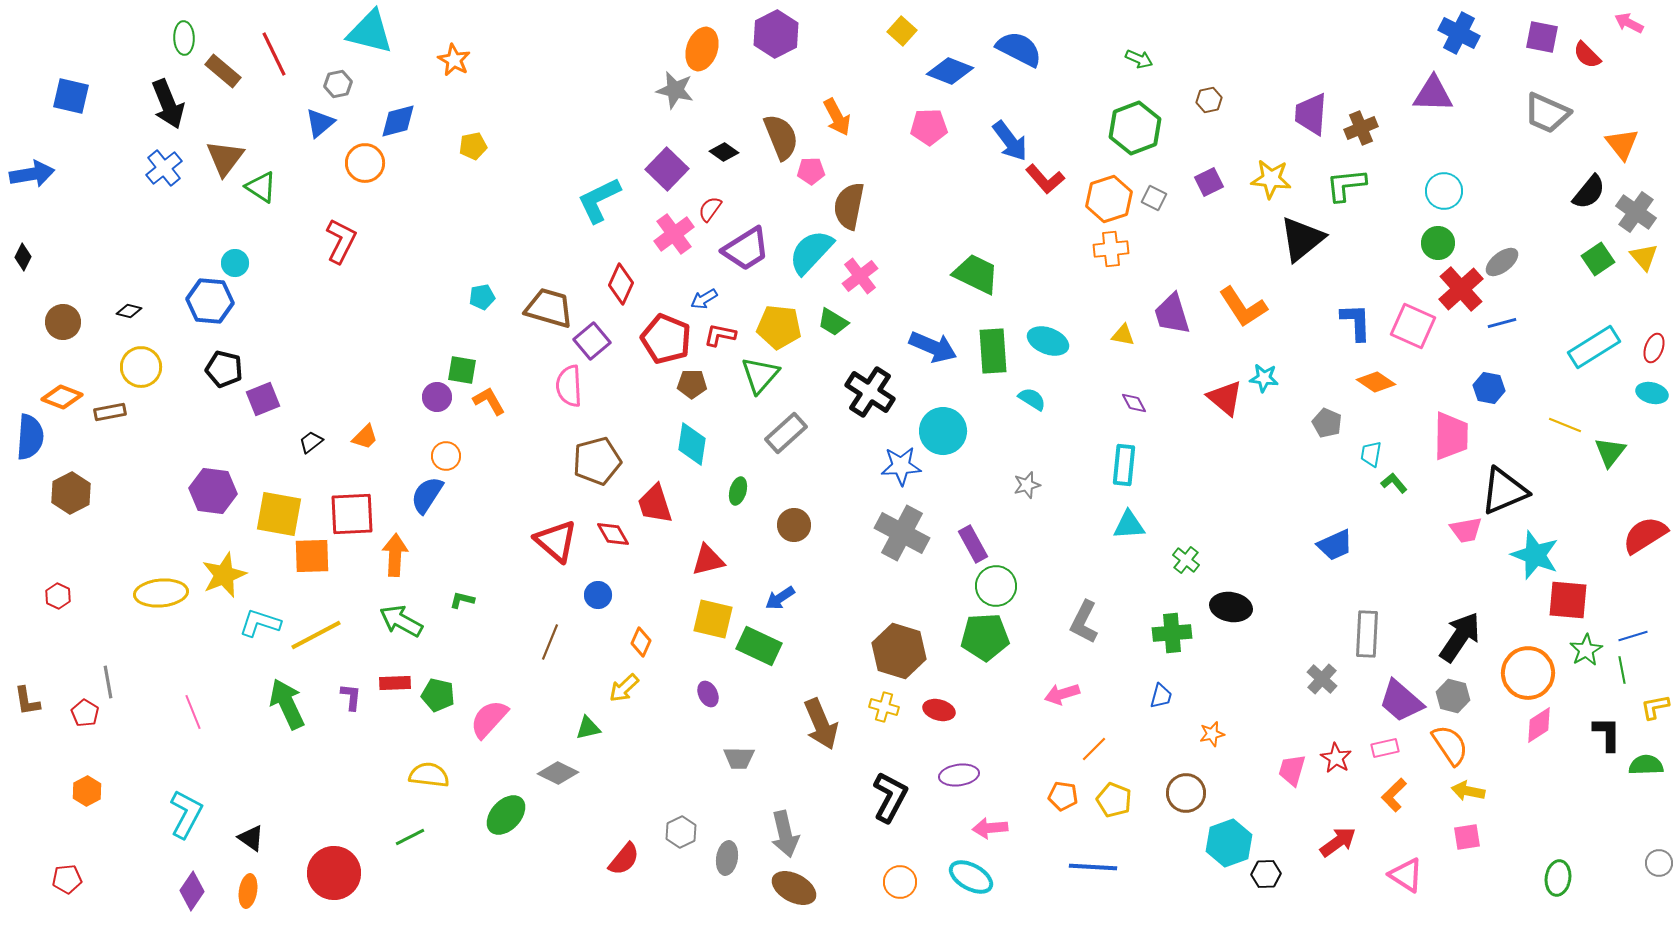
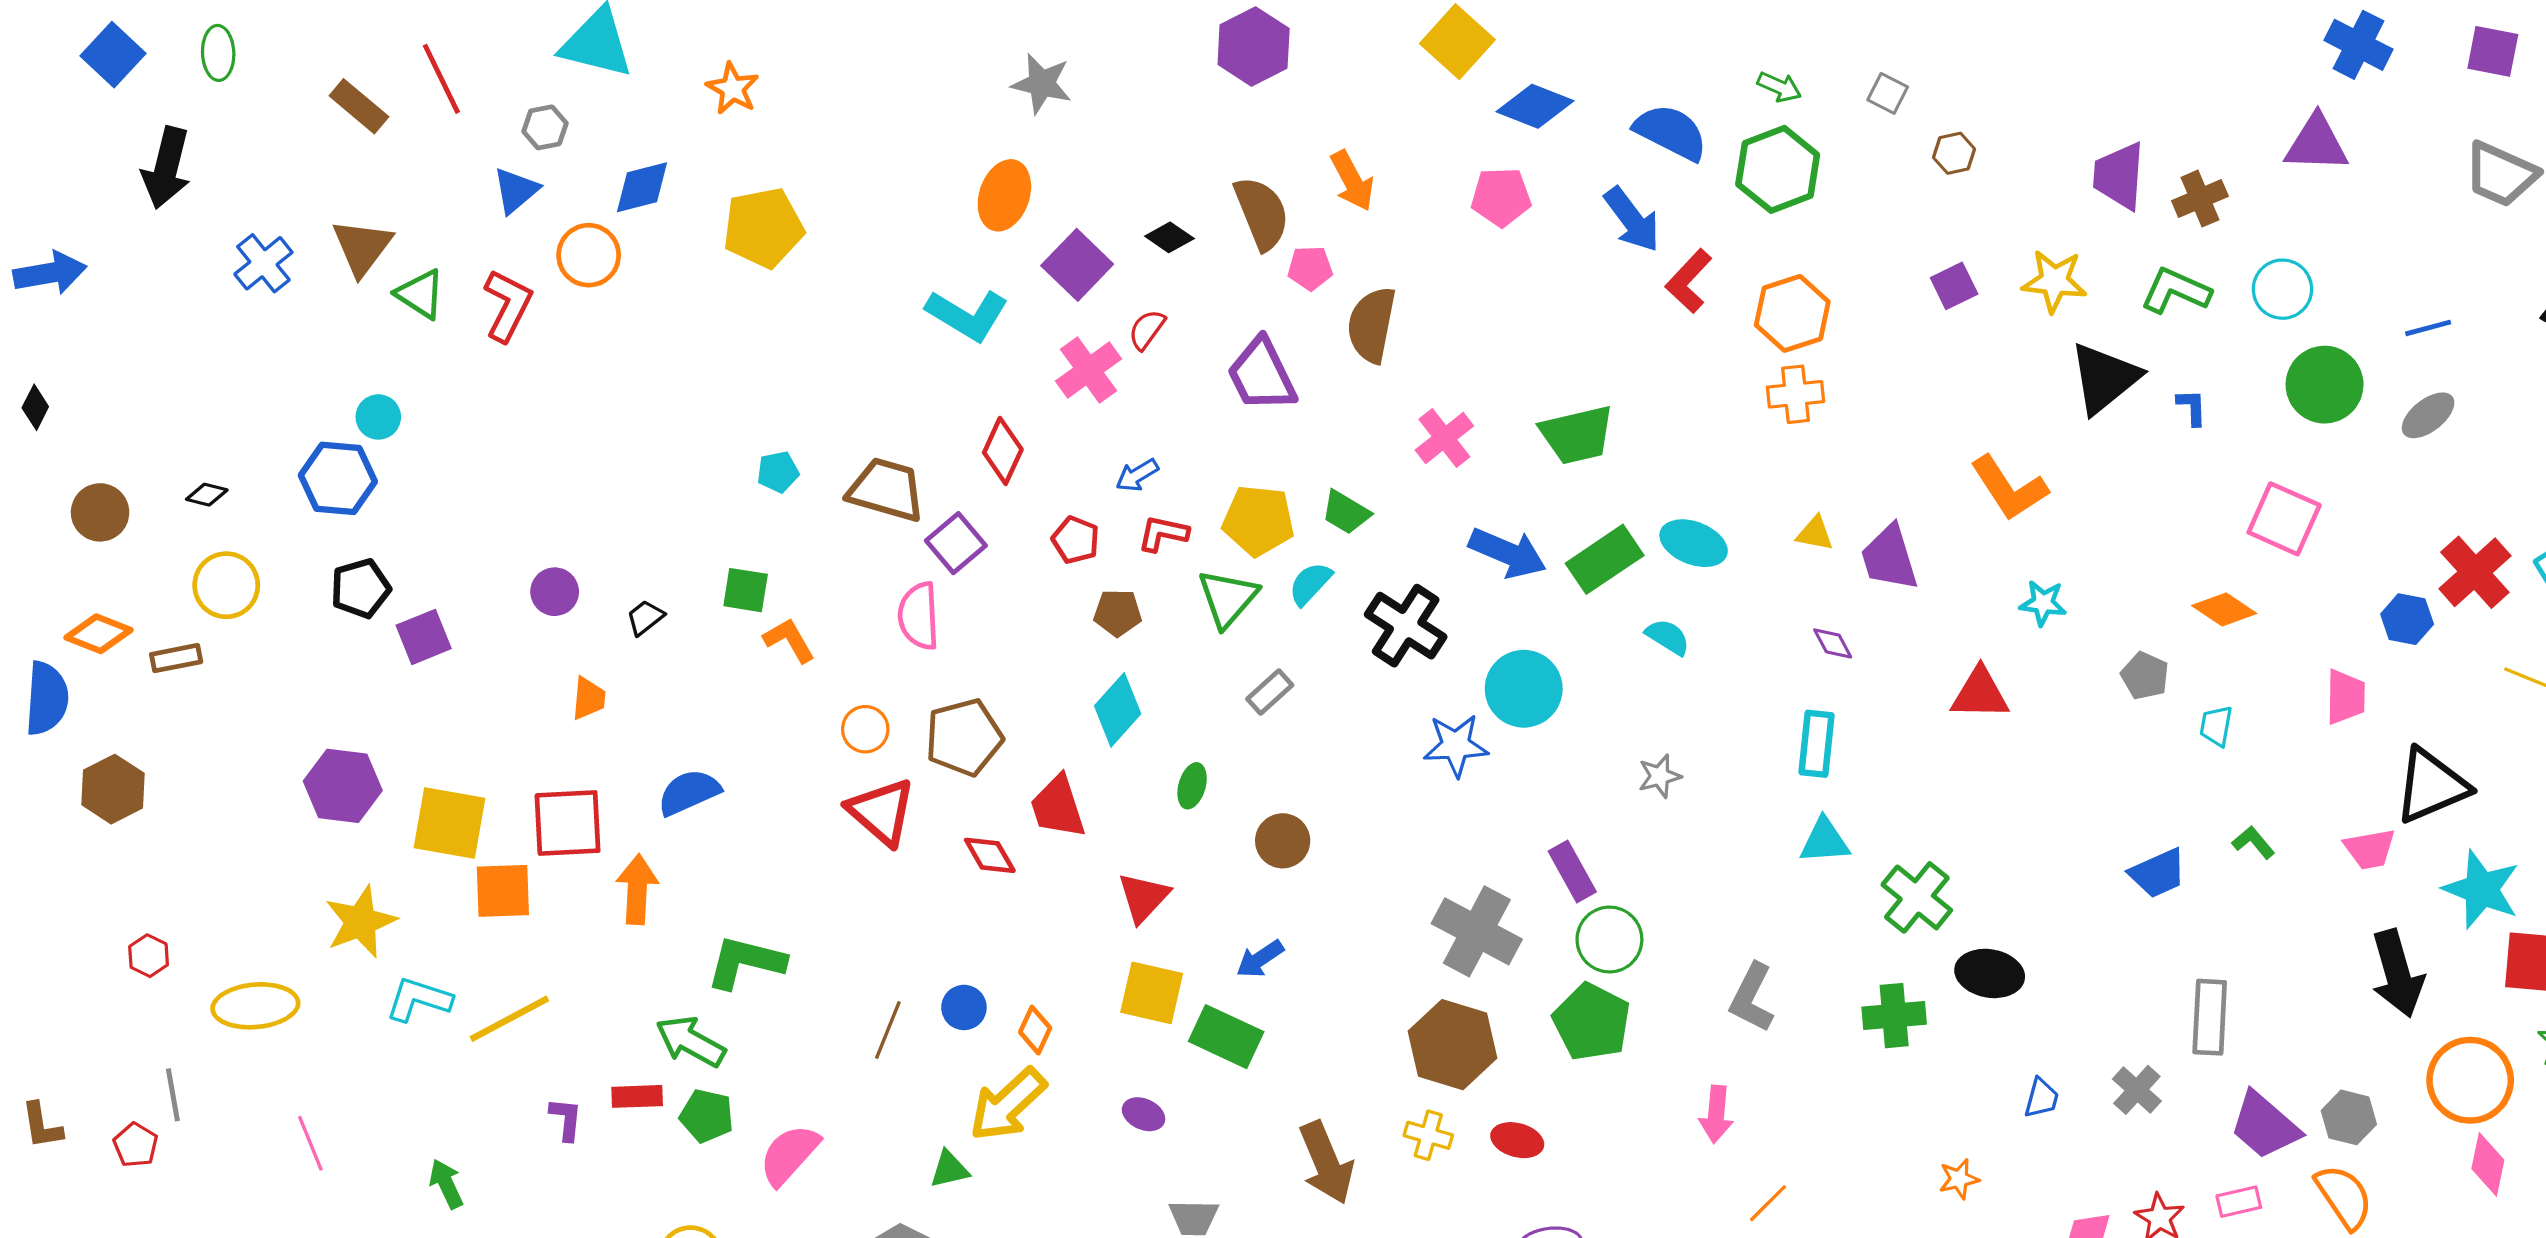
yellow square: (902, 31) -> (1457, 42), size x1.5
green ellipse: (184, 38) -> (218, 53), moved
orange ellipse: (702, 49) -> (1004, 195), moved
blue semicircle: (1019, 49) -> (1671, 132), moved
green arrow: (1139, 59) -> (1779, 87), moved
gray star: (675, 90) -> (1042, 84), moved
blue square: (71, 96) -> (113, 55), moved, turned 30
black arrow: (168, 104) -> (166, 168), moved, turned 36
green hexagon: (1135, 128) -> (1778, 169), moved
yellow pentagon: (473, 146) -> (763, 228), size x1.8
red L-shape: (1045, 179) -> (1689, 281), turned 84
green L-shape: (1346, 185) -> (2176, 291), turned 30
cyan circle: (1444, 191) -> (2282, 289), moved
gray square: (1154, 198) -> (1888, 93), moved
cyan L-shape: (599, 200) -> (967, 315), turned -123
red L-shape: (341, 241) -> (508, 305), moved
green circle: (1438, 243) -> (2325, 385), size x1.4
purple trapezoid: (746, 249) -> (1262, 375), moved, turned 96
cyan semicircle: (811, 252) -> (1310, 584), moved, size x0.6
green trapezoid: (976, 274) -> (1577, 435), turned 141
pink cross: (860, 276) -> (1444, 438), moved
red cross: (1461, 289) -> (2475, 572), moved
purple trapezoid: (1172, 314) -> (1889, 558), moved
blue L-shape: (1356, 322) -> (2192, 407), moved, size x0.6
blue line: (1502, 323) -> (2428, 328), moved
red pentagon: (666, 339) -> (1076, 540), size x0.6
green rectangle: (993, 351) -> (1605, 559), turned 60
black pentagon: (224, 369) -> (361, 588), turned -30
purple circle: (437, 397) -> (555, 592), moved
red triangle: (1225, 398) -> (1980, 694), moved, turned -39
gray rectangle: (786, 433) -> (1270, 692), size x0.7
pink trapezoid: (1451, 436) -> (2346, 697), size x0.7
orange trapezoid: (365, 437) -> (589, 698), turned -40
black trapezoid: (311, 442) -> (645, 618), moved
cyan diamond: (692, 444) -> (1118, 710), turned 33
orange circle: (446, 456) -> (865, 729), moved
green L-shape: (1394, 483) -> (2253, 842), moved
blue semicircle: (427, 495) -> (689, 792), turned 33
gray cross: (902, 533) -> (1477, 931), moved
red triangle: (556, 541) -> (881, 812), moved
red triangle: (708, 560) -> (1144, 897), turned -33
green cross: (1186, 560) -> (1917, 897), size x1.6
yellow ellipse: (161, 593) -> (255, 1006), moved
blue circle: (598, 595) -> (964, 1007), moved
red hexagon: (58, 596) -> (149, 956), moved
green L-shape: (462, 600) -> (746, 962), size x2.0
green arrow: (401, 621) -> (691, 1041), moved
green pentagon: (985, 637) -> (1592, 1022), turned 30
black arrow: (1460, 637) -> (2397, 973), moved, turned 130
yellow arrow: (624, 688) -> (1008, 1105), size x1.6
purple ellipse: (708, 694) -> (1144, 1114), turned -40
pink arrow: (1062, 694) -> (1716, 1114), turned -68
blue trapezoid: (1161, 696) -> (2041, 1098), moved
green arrow: (287, 704) -> (446, 1184), moved, size x0.6
pink diamond: (1539, 725) -> (2488, 1164), turned -45

